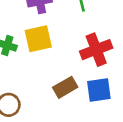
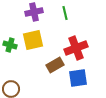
brown rectangle: (65, 87) -> (55, 65), moved

